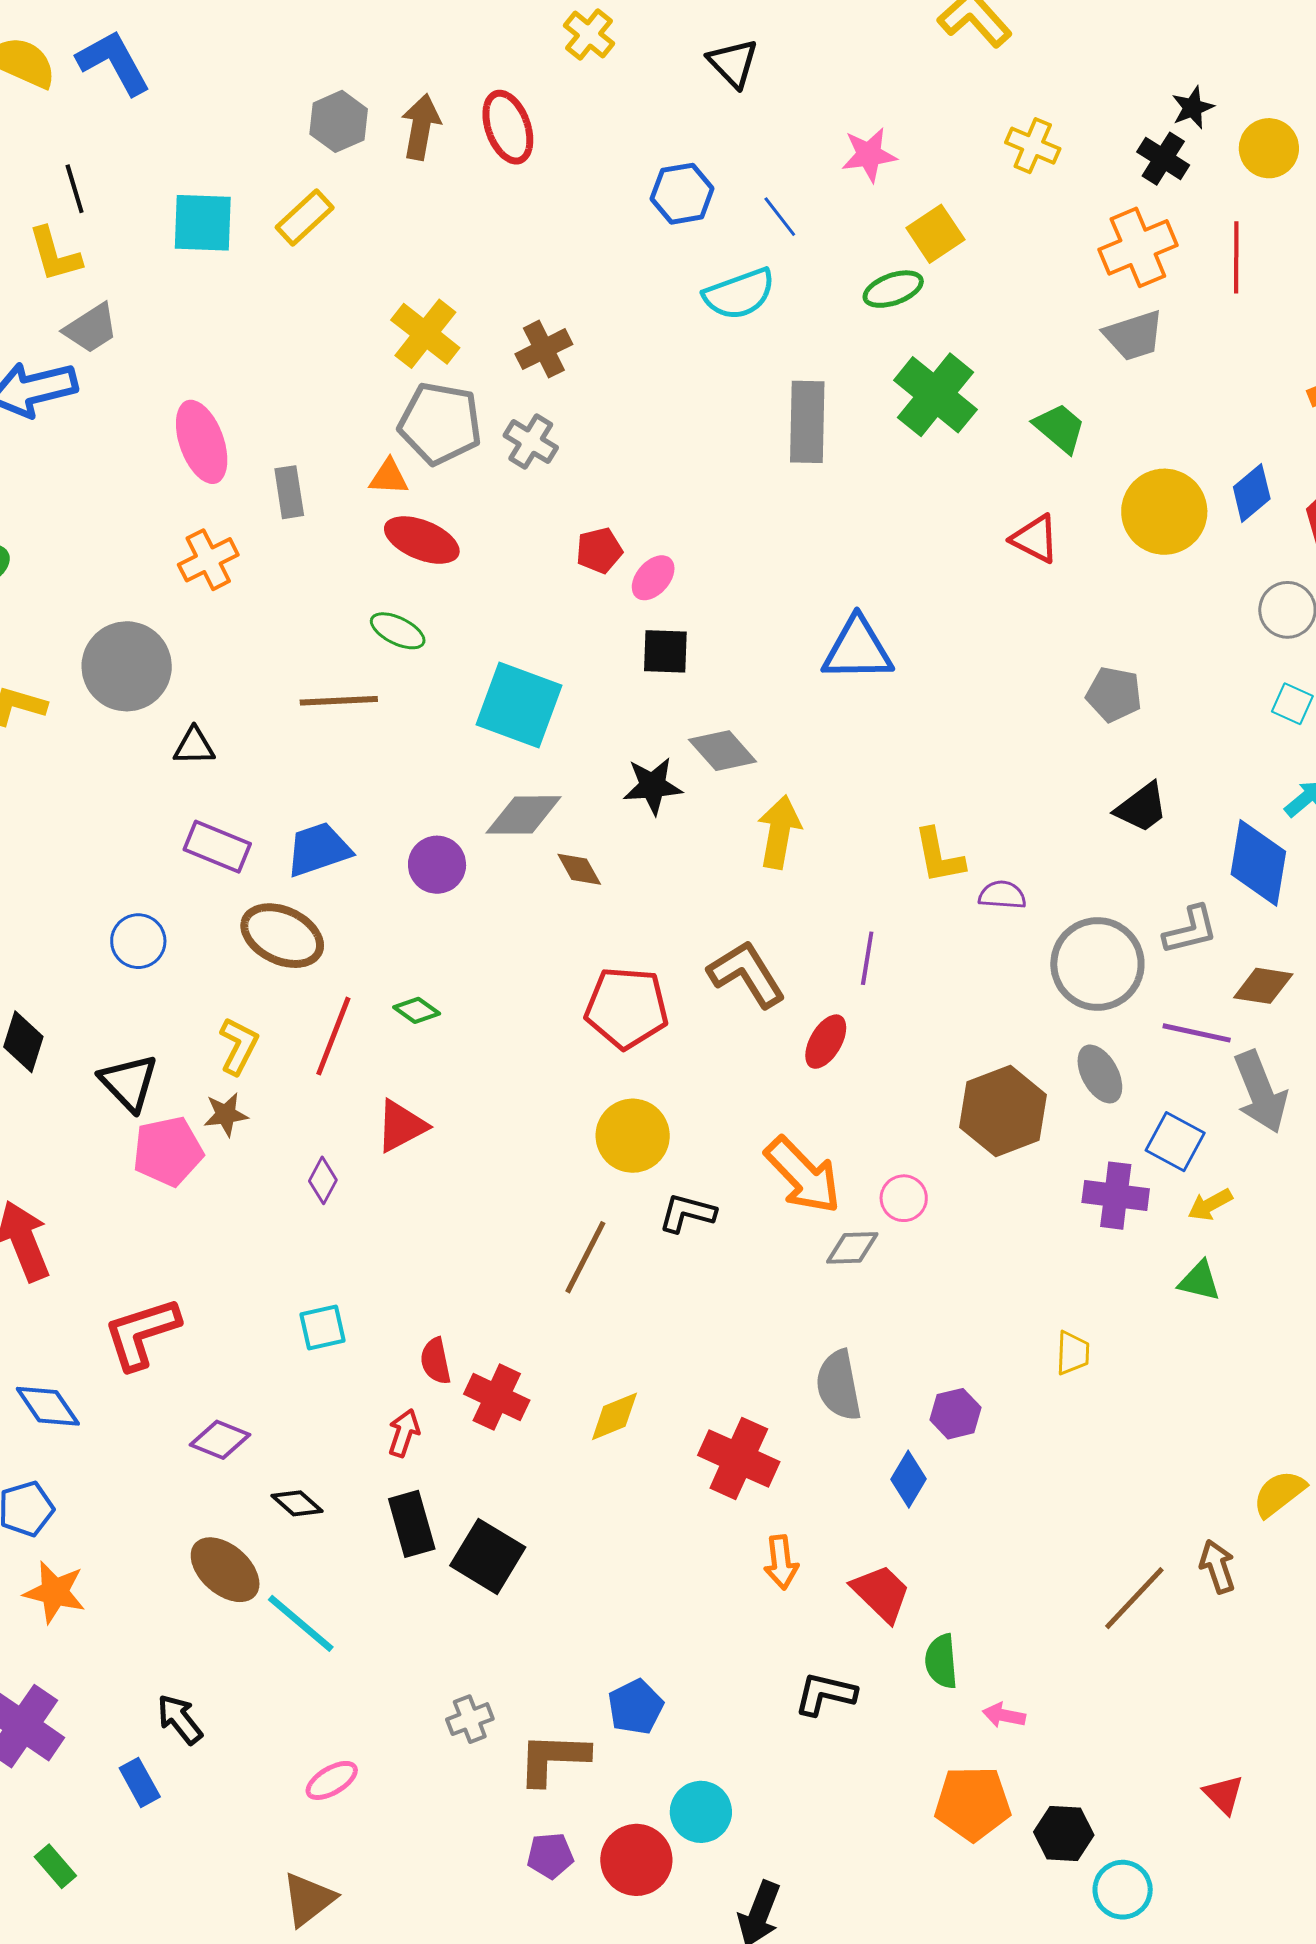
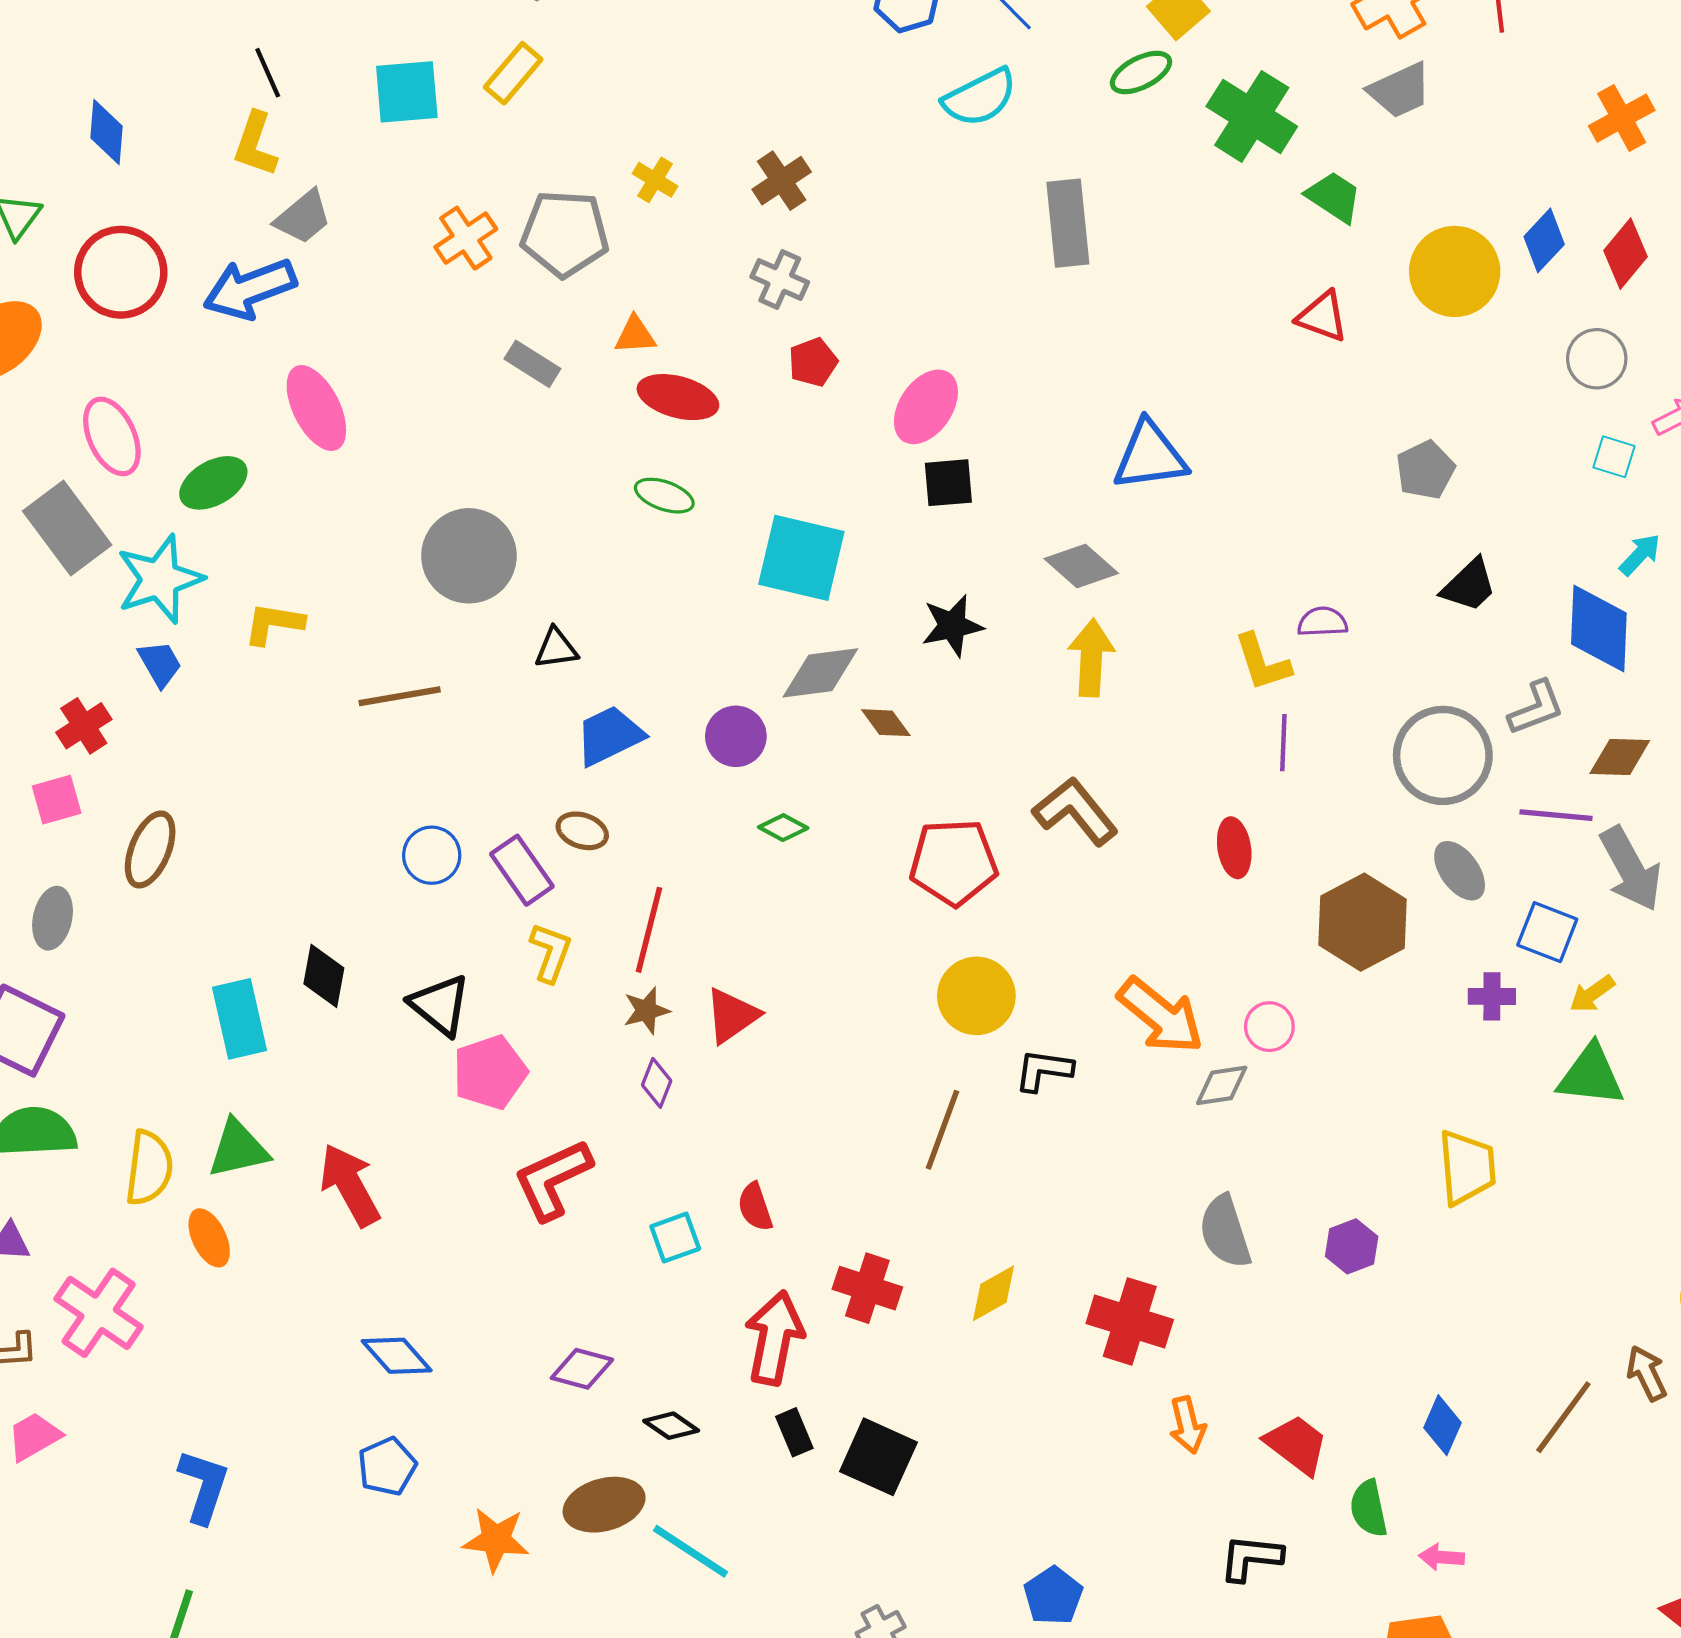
yellow L-shape: (55, 254) -> (255, 144), turned 42
yellow cross: (425, 334) -> (655, 180), size x0.6
green cross: (935, 395) -> (1252, 116), moved
gray pentagon: (440, 423) -> (565, 233), moved
pink ellipse: (202, 442) -> (316, 408), moved
gray rectangle: (289, 492) -> (532, 364), turned -42
red pentagon: (599, 550) -> (813, 362), moved
orange cross: (208, 560) -> (466, 238), moved
pink ellipse: (653, 578) -> (926, 407), size x1.5
gray circle: (127, 666) -> (469, 556), moved
gray pentagon: (1114, 694) -> (1425, 470), turned -30
brown line: (339, 701) -> (400, 696), moved
black triangle: (194, 746) -> (556, 648), moved
gray diamond: (723, 751) -> (1081, 566), moved
purple rectangle: (217, 847) -> (522, 870), moved, turned 40
purple semicircle: (1002, 895) -> (1322, 622), moved
brown ellipse: (282, 936) -> (582, 831), size x0.6
purple line: (867, 958) -> (1283, 743), moved
green diamond: (417, 1010) -> (783, 828), moved
red ellipse: (826, 1042) -> (1234, 848), moved, turned -32
brown star: (226, 1114) -> (646, 1011), moved
purple cross: (1116, 1196) -> (1492, 996), size x0.7
green triangle: (1199, 1281) -> (1591, 1075), size x1.5
red L-shape: (142, 1333) -> (553, 1179), moved
yellow trapezoid: (1073, 1353) -> (1467, 1167), size x1.6
red semicircle: (436, 1361) -> (755, 1207), moved
red arrow: (404, 1433) -> (774, 1338), size x1.8
blue diamond: (909, 1479) -> (1443, 1425), moved
black rectangle: (412, 1524) -> (794, 1432), size x0.7
brown ellipse: (225, 1570) -> (604, 1505), turned -50
orange star: (55, 1592) -> (496, 1540), moved

